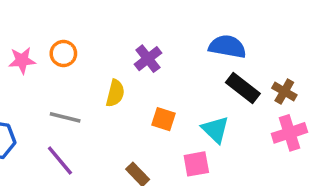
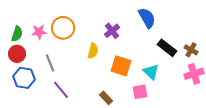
blue semicircle: (227, 47) -> (147, 18), moved, turned 50
orange circle: (63, 53) -> (63, 28), size x1.5
gray line: (65, 117) -> (50, 63), moved, turned 54
orange square: (164, 119) -> (121, 66), size x1.5

